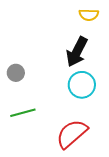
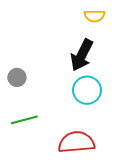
red semicircle: (72, 134) -> (76, 142), turned 36

